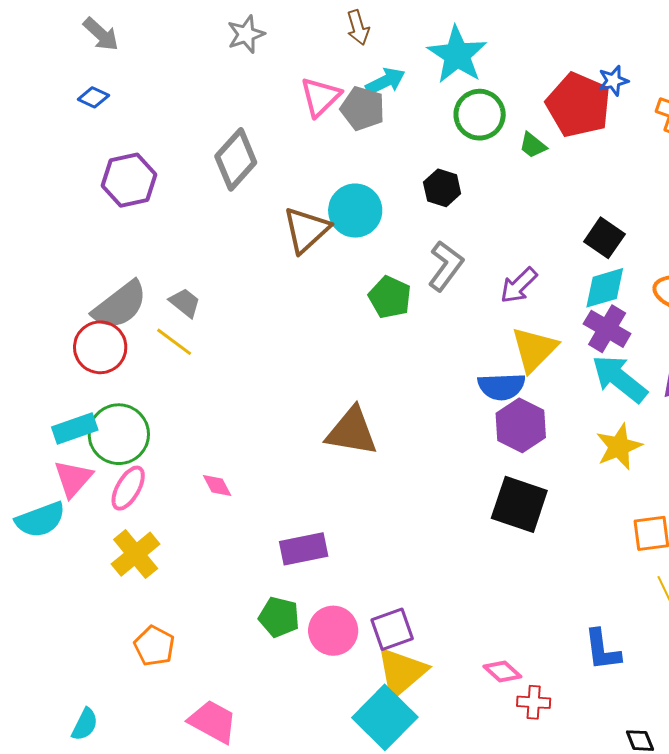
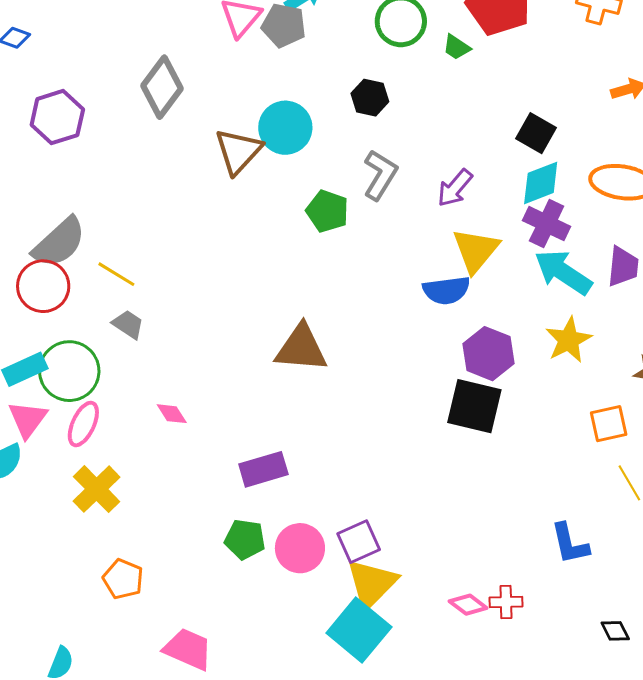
gray trapezoid: (185, 303) -> (128, 324), moved
purple hexagon: (521, 425) -> (489, 354), moved
pink diamond: (502, 672) -> (468, 605), moved

